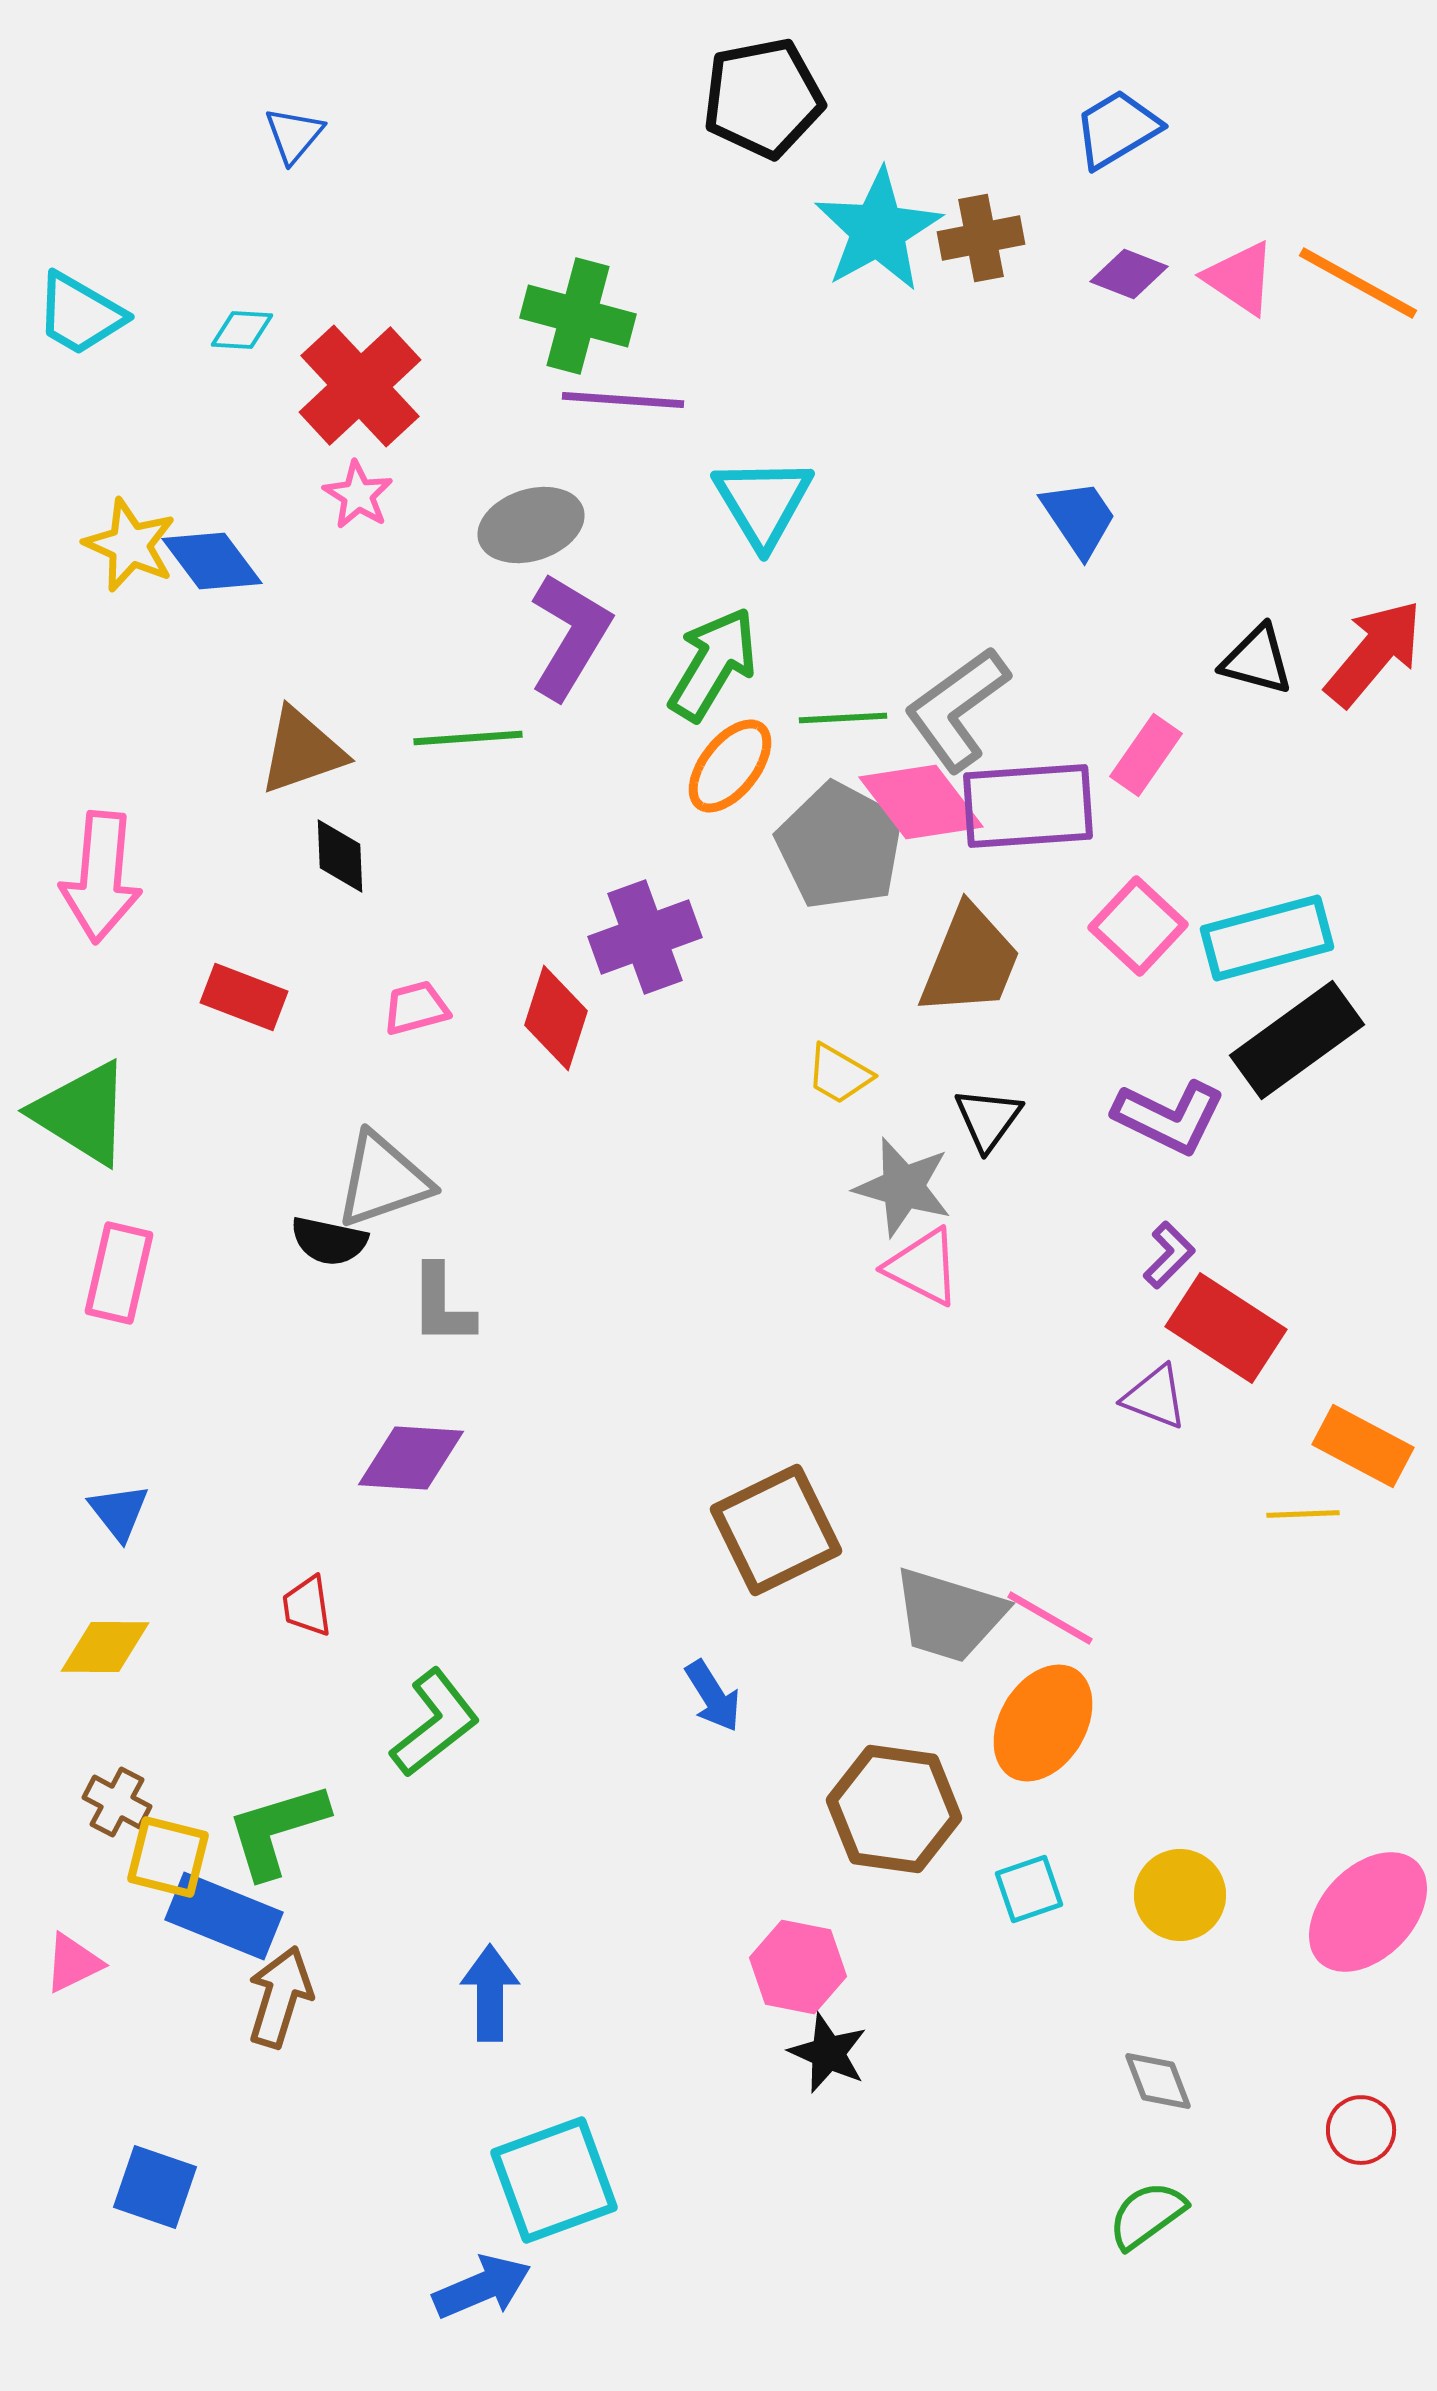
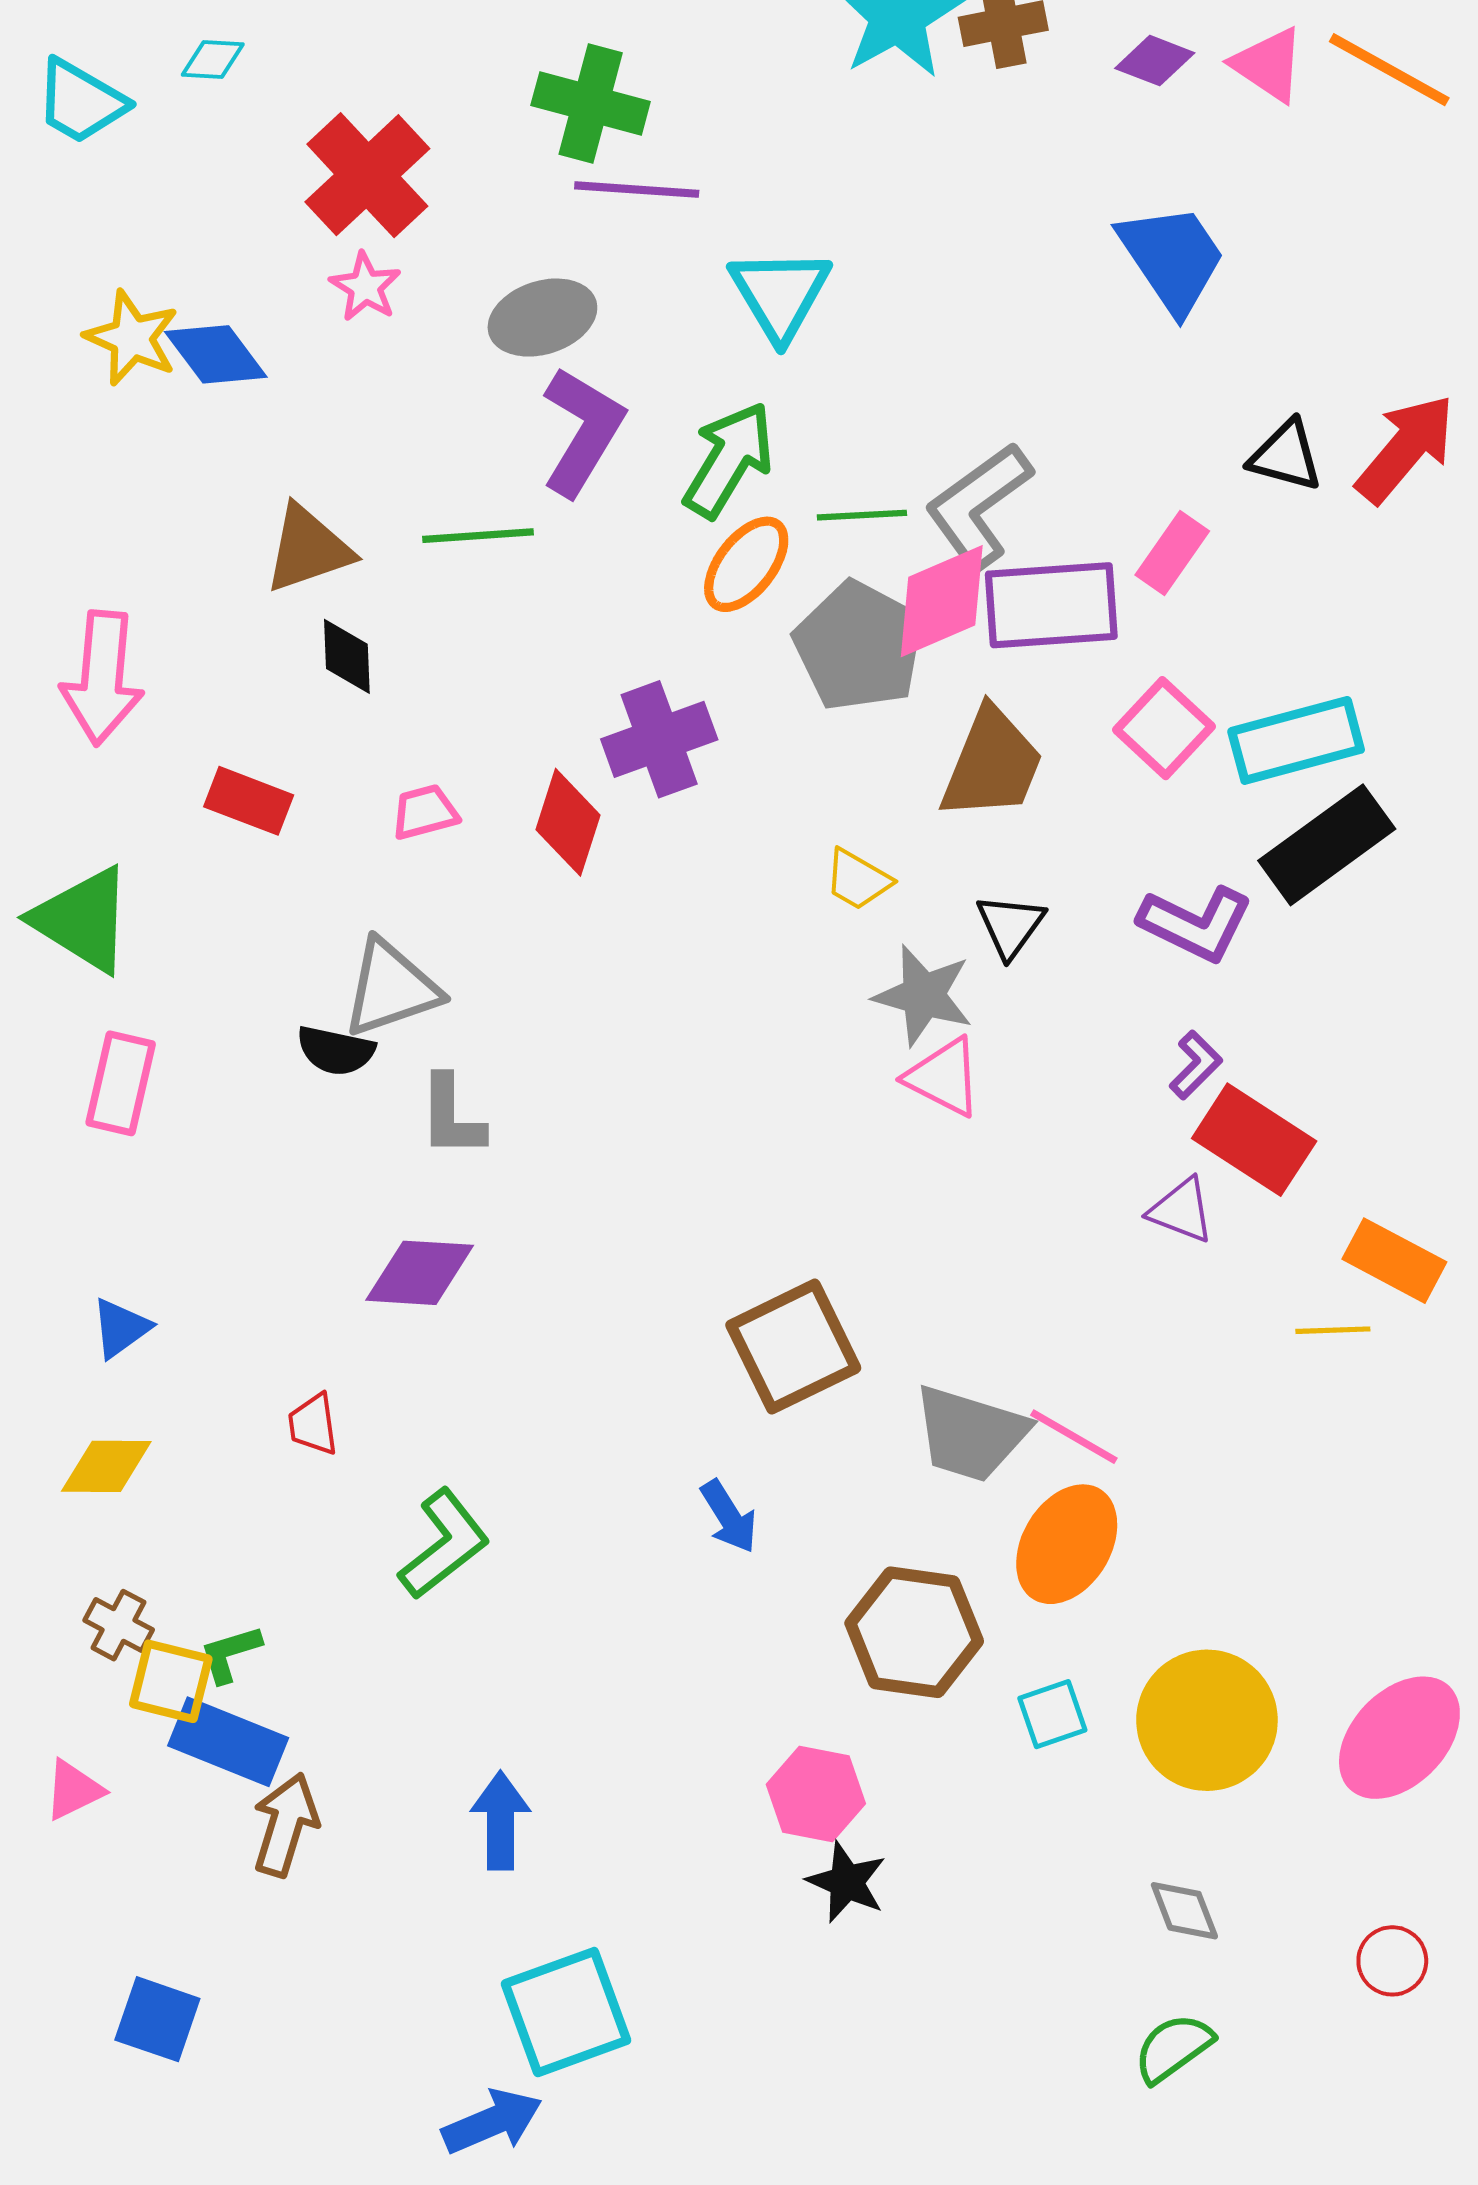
cyan diamond: (242, 330) -> (213, 59), moved
blue trapezoid: (1079, 518) -> (1172, 258), moved, size x1.4
pink diamond: (921, 802) -> (942, 601), turned -76
blue triangle: (119, 1512) -> (121, 1328), turned 32
green L-shape: (277, 1830) -> (230, 1654), moved, size x0.6
yellow circle: (1180, 1895) -> (1207, 1720), size x1.5

